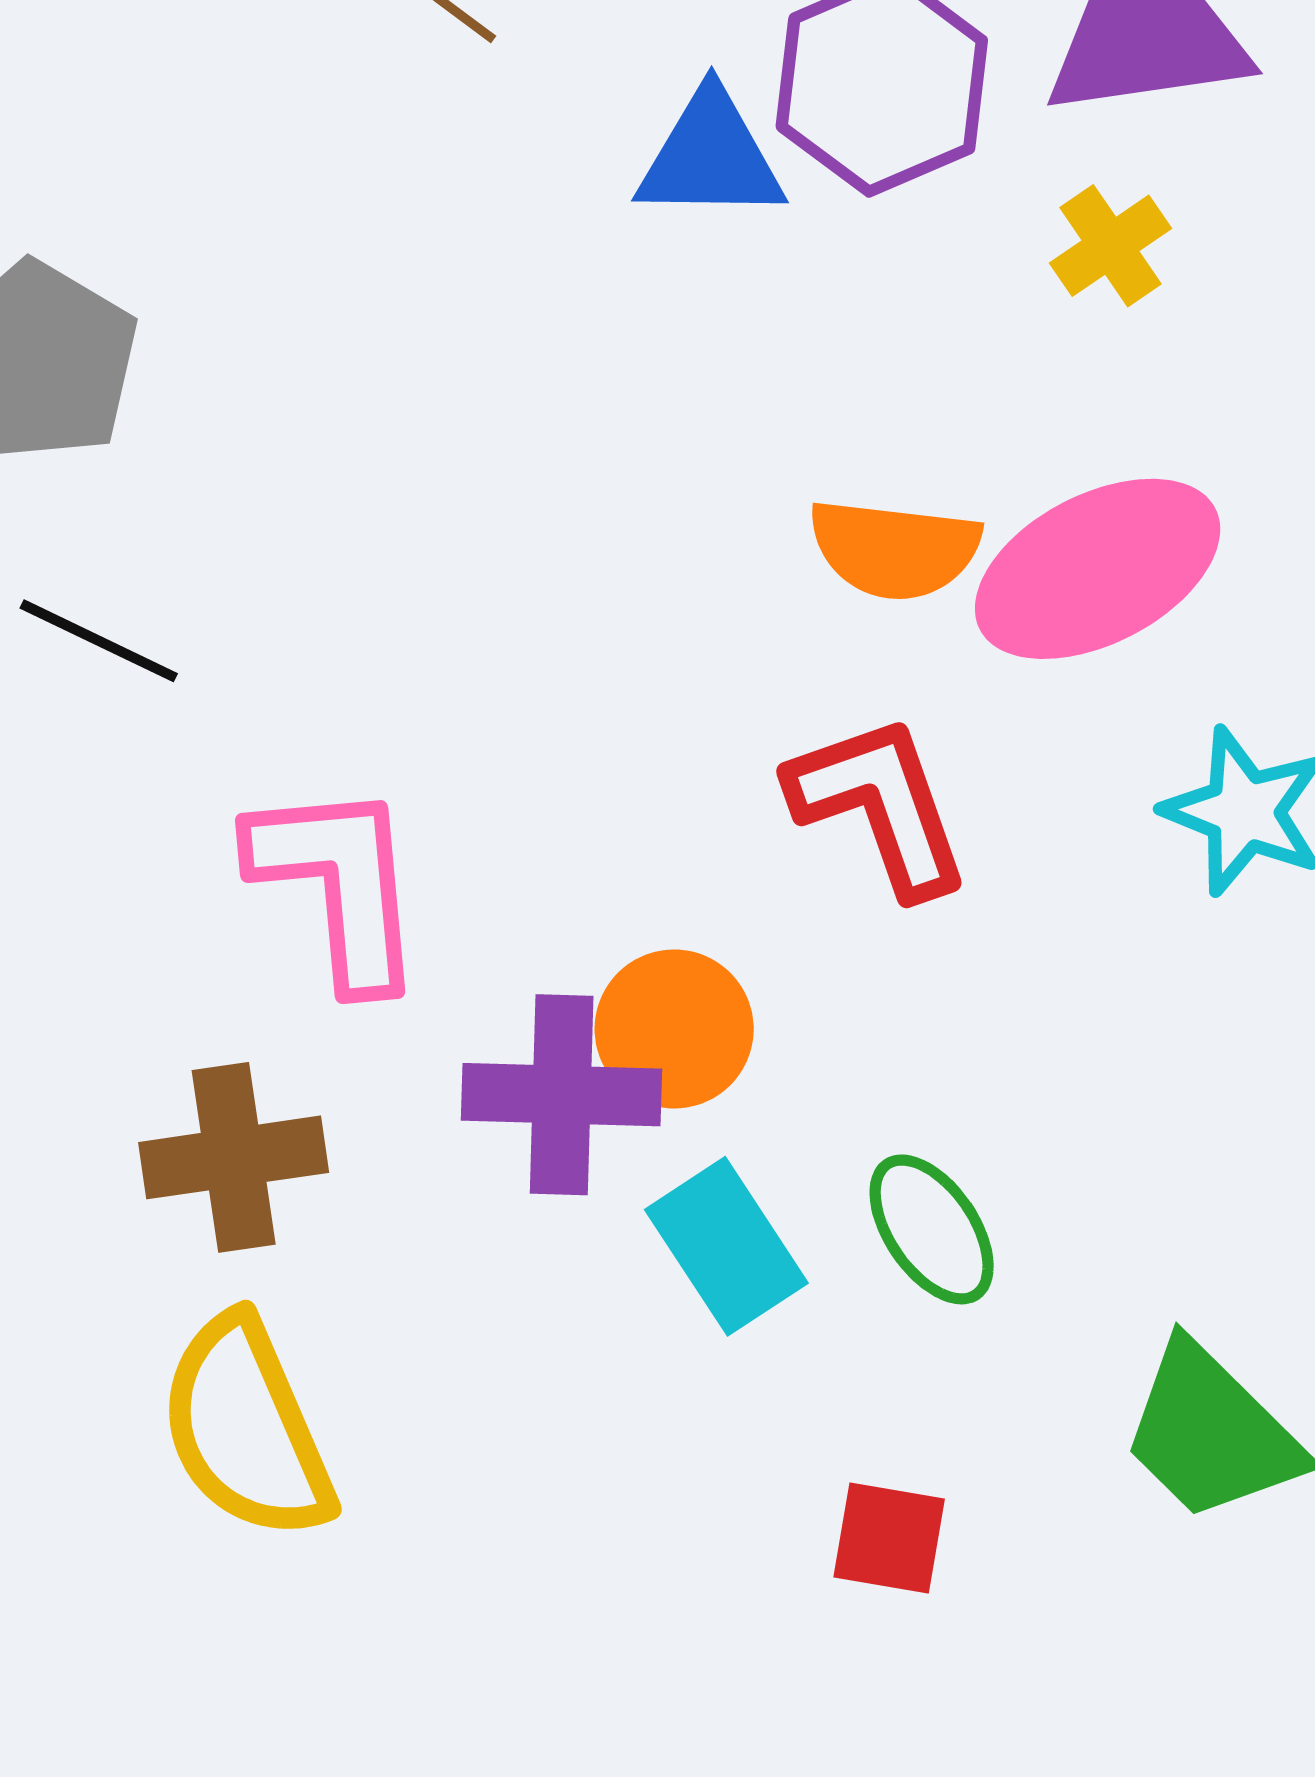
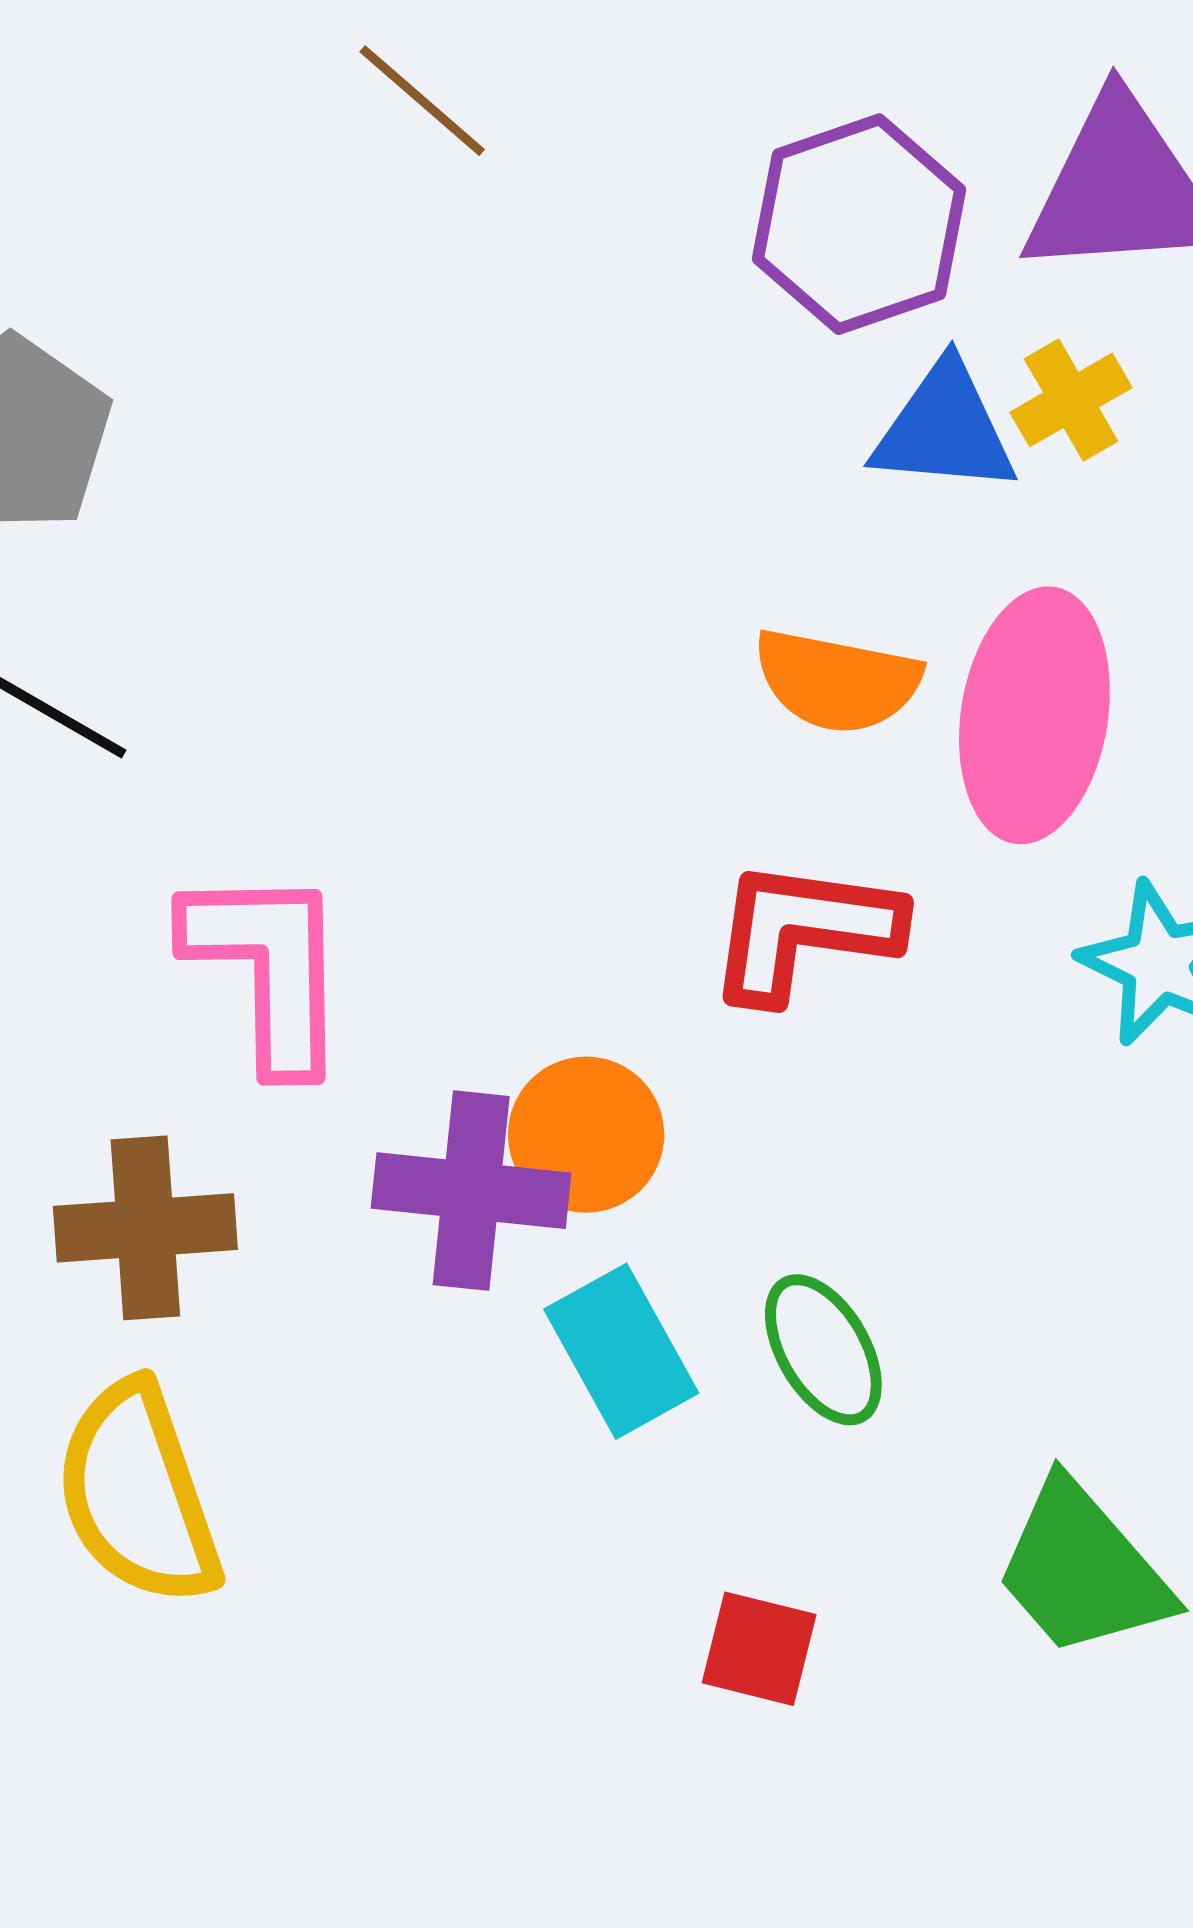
blue triangle: (711, 157) -> (944, 429), moved
pink ellipse: (1098, 569) -> (1034, 715), turned -58
red L-shape: (880, 805) -> (804, 930), turned -67

